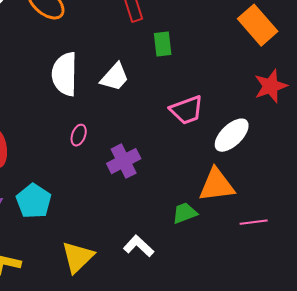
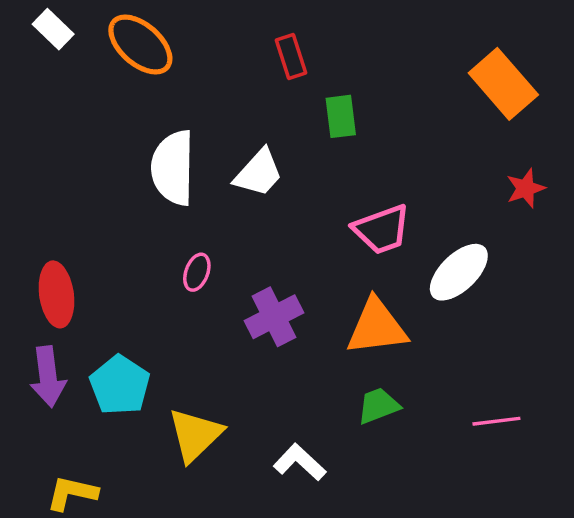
red star: (271, 86) -> (526, 188), size x0.7
orange triangle: (217, 185) -> (377, 327), moved
yellow triangle: (78, 257) -> (195, 435), moved

